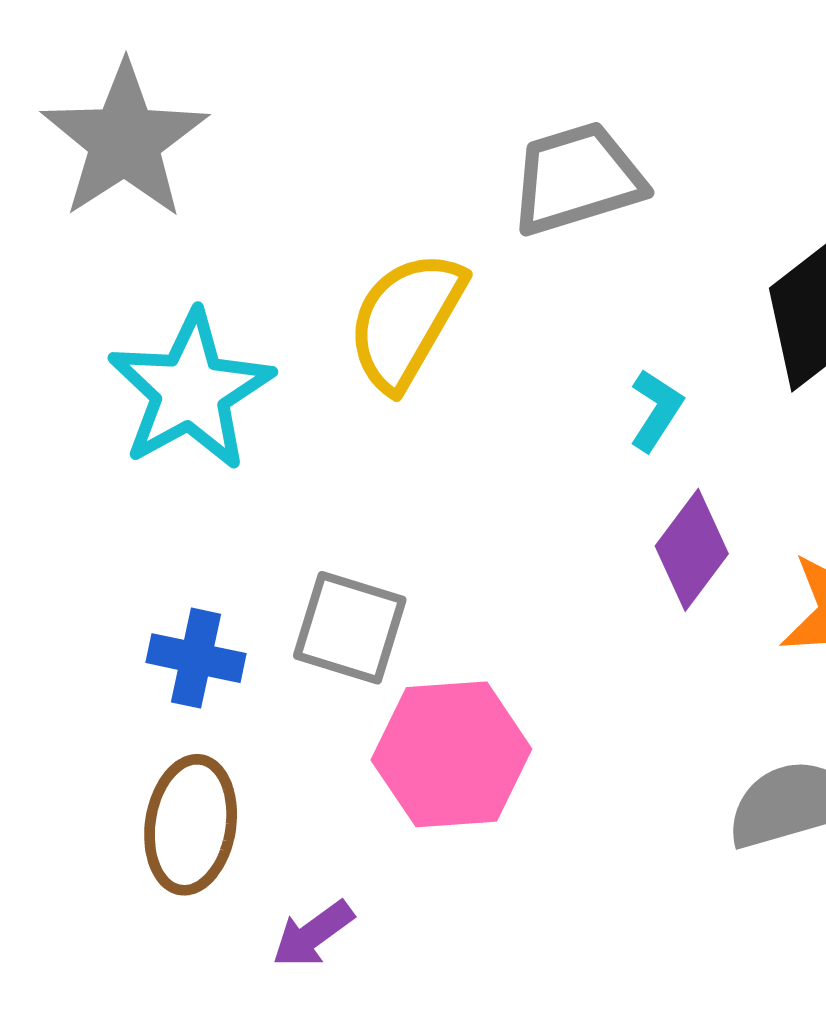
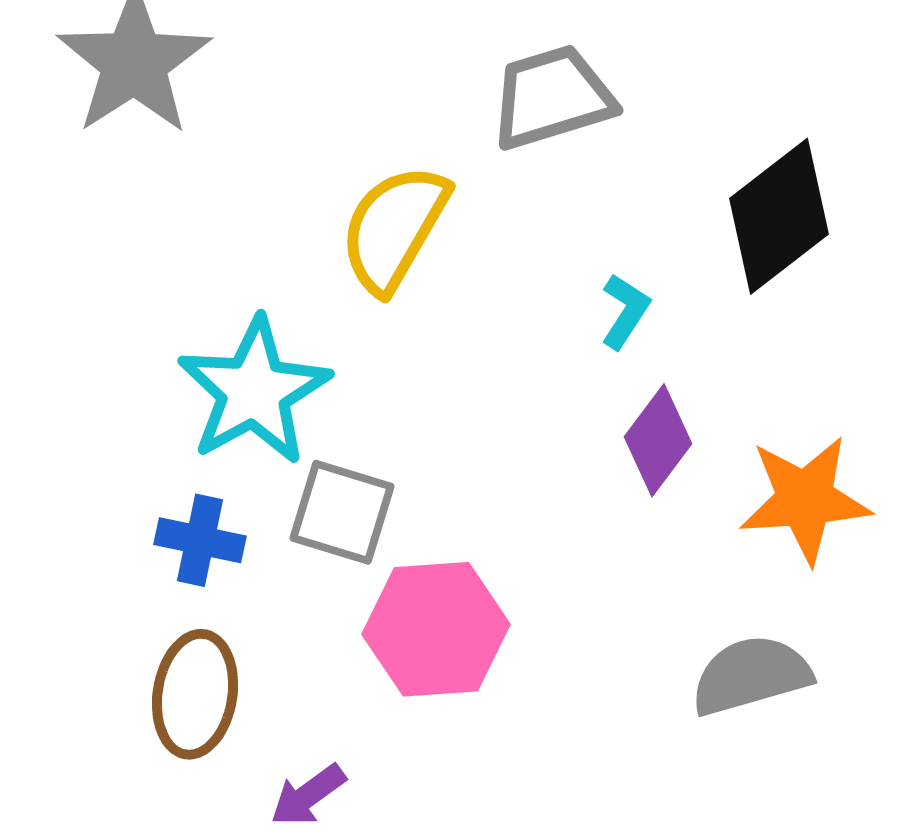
cyan star: (191, 391) -> (254, 391), moved

